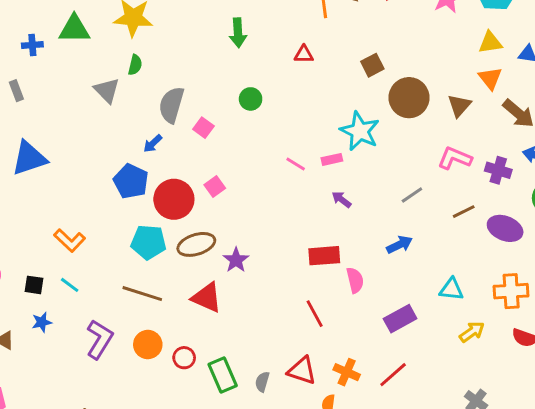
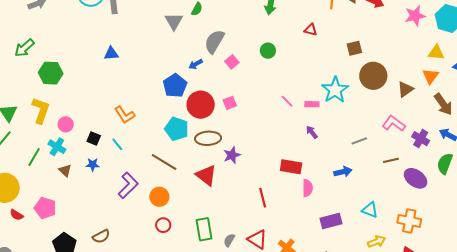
blue triangle: (29, 158) -> (111, 54), size x0.6
red line: (315, 314) -> (263, 198), moved
red circle: (184, 358) -> (163, 225), moved

